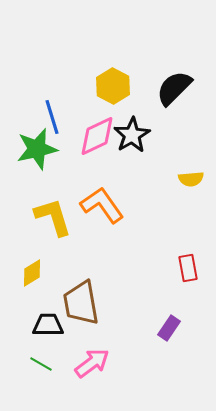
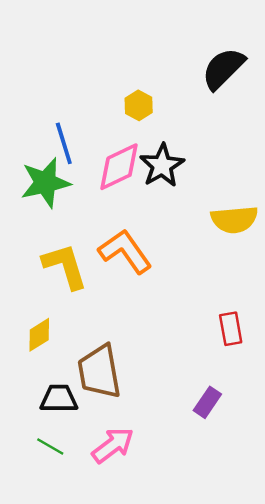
yellow hexagon: (113, 86) -> (139, 105), size x0.7
black semicircle: (174, 88) -> (223, 69), moved
yellow semicircle: (191, 179) -> (234, 219), size x1.5

